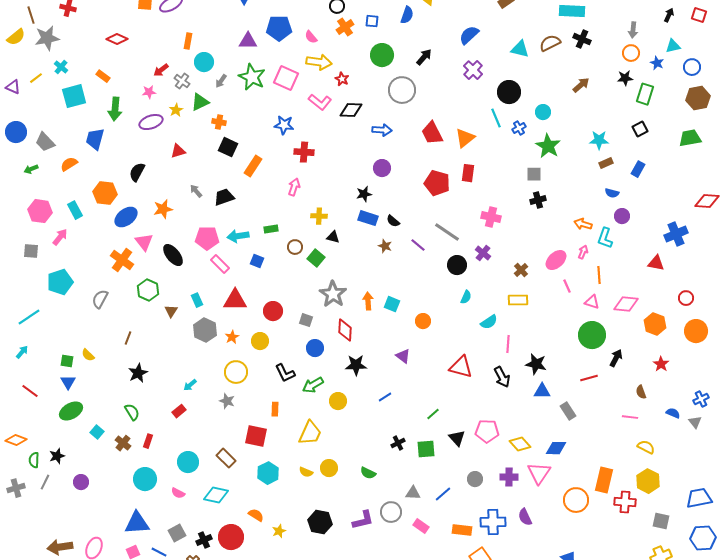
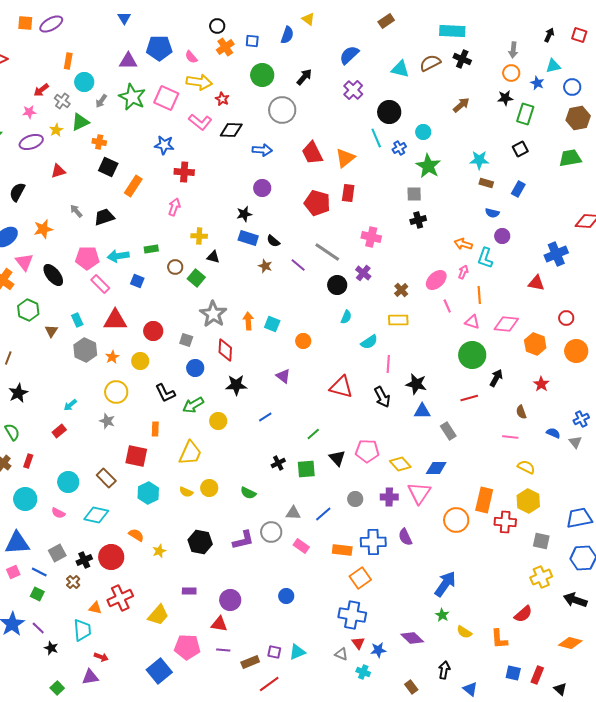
brown rectangle: (606, 163) -> (486, 183), turned 40

